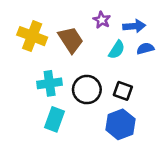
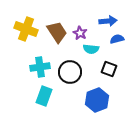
purple star: (102, 20) -> (80, 33), moved
cyan semicircle: (117, 50) -> (91, 49), moved, turned 63
black square: (123, 91) -> (109, 69), moved

